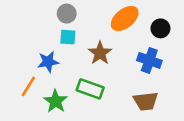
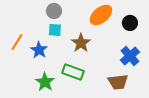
blue cross: (149, 60) -> (130, 56), moved, turned 30
blue star: (48, 62) -> (39, 50), turned -30
orange line: (28, 86) -> (17, 42), moved

